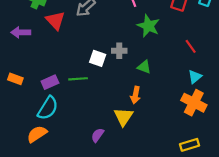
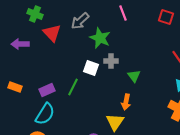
green star: (148, 26) -> (100, 38), moved
green triangle: (144, 67) -> (134, 76), turned 32
green line: (78, 79) -> (73, 87), turned -60

